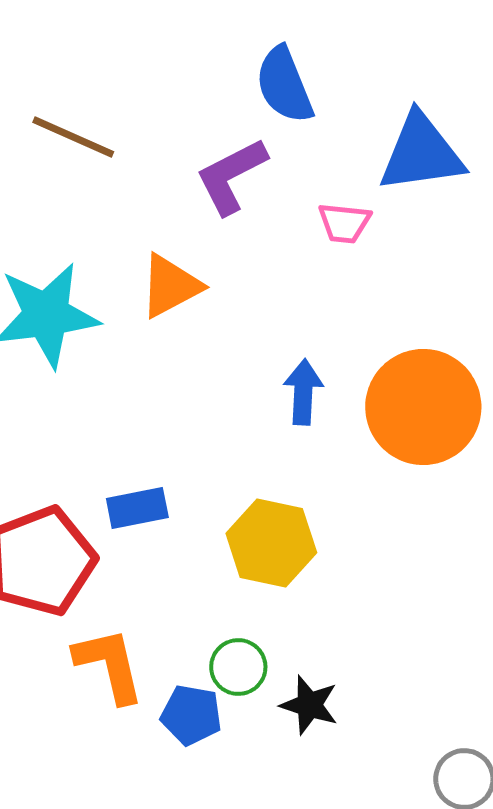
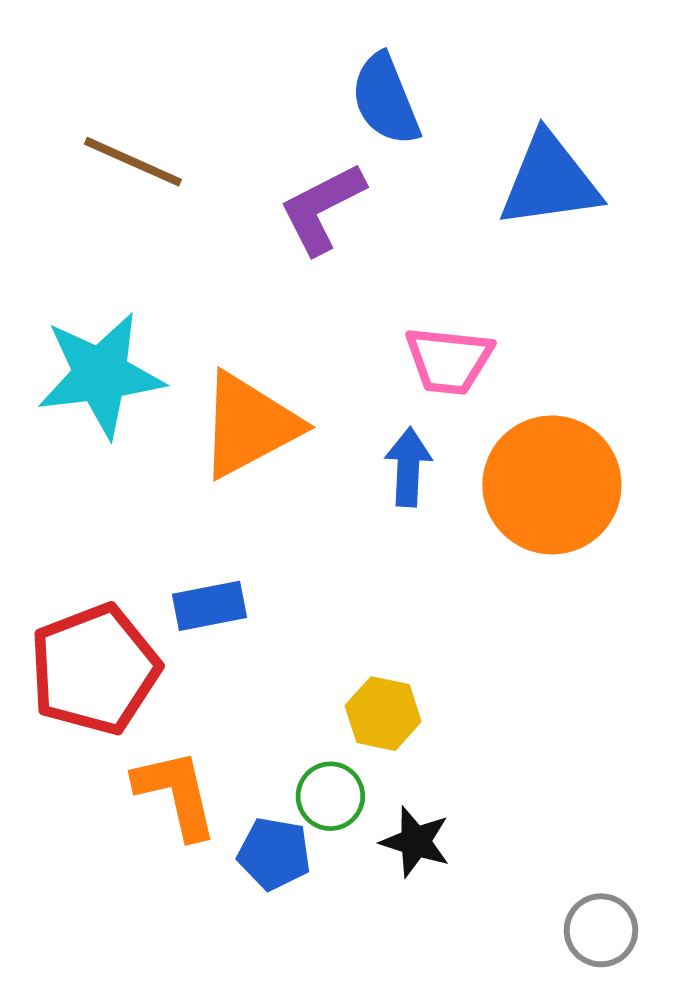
pink trapezoid: (344, 223) -> (449, 360), moved, size x1.4
orange triangle: (170, 286) -> (249, 425), moved, size x1.4
yellow hexagon: (271, 543) -> (383, 714), moved, size x0.7

